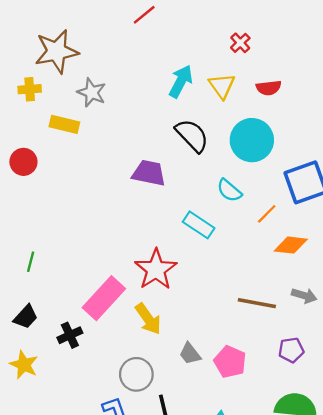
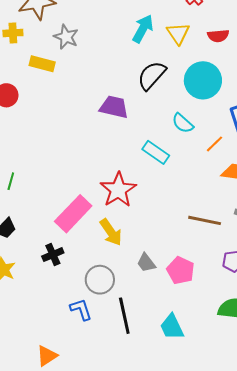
black semicircle: (192, 136) -> (152, 75), turned -96
black cross: (70, 335) -> (53, 255), moved

